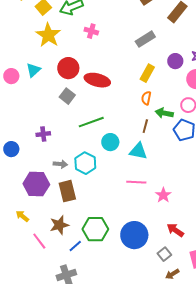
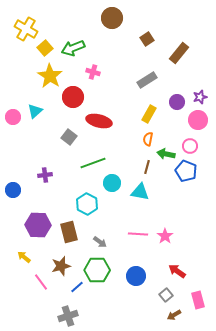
red circle: (68, 68) -> (73, 97), moved
gray arrow: (60, 164) -> (100, 242), moved, turned 32
pink line: (136, 182) -> (138, 234), moved
blue circle: (134, 235) -> (136, 276), size x0.7

